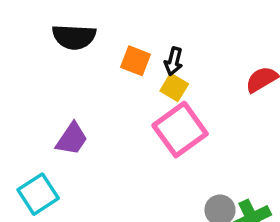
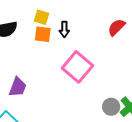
yellow square: (174, 87) -> (41, 17), moved

